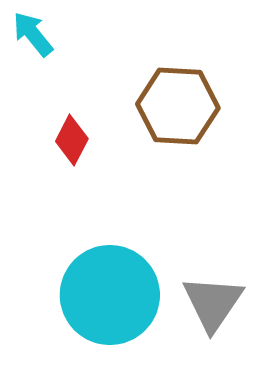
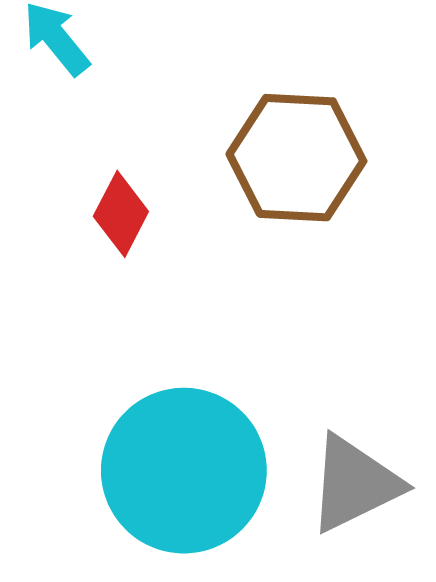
gray triangle: (213, 303) -> (354, 484), turned 30

